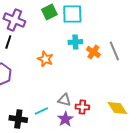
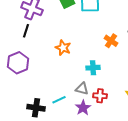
cyan cross: (75, 42) -> (93, 68), moved

